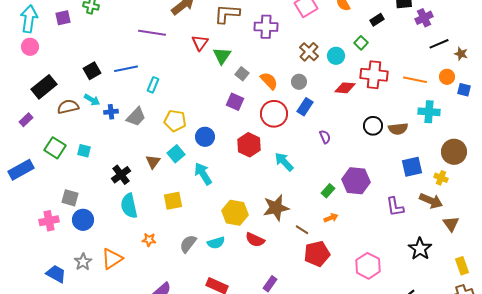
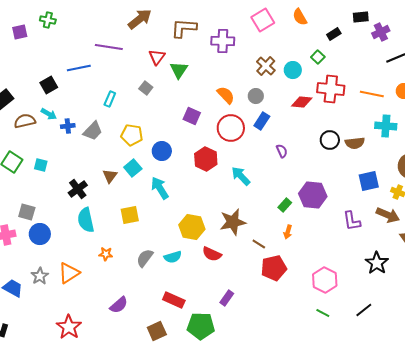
blue line: (126, 69) -> (79, 68), moved
gray square: (242, 74) -> (146, 88), moved
orange arrow: (331, 218) -> (288, 232), turned 128

